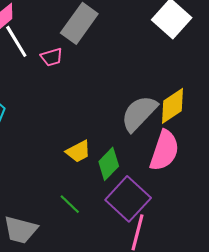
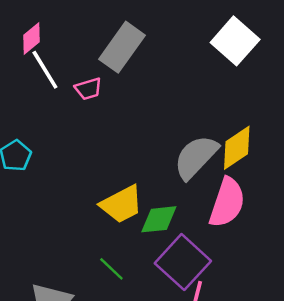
yellow trapezoid: (78, 151) -> (122, 204), size x1.4
green diamond: (109, 164) -> (159, 219), turned 40

